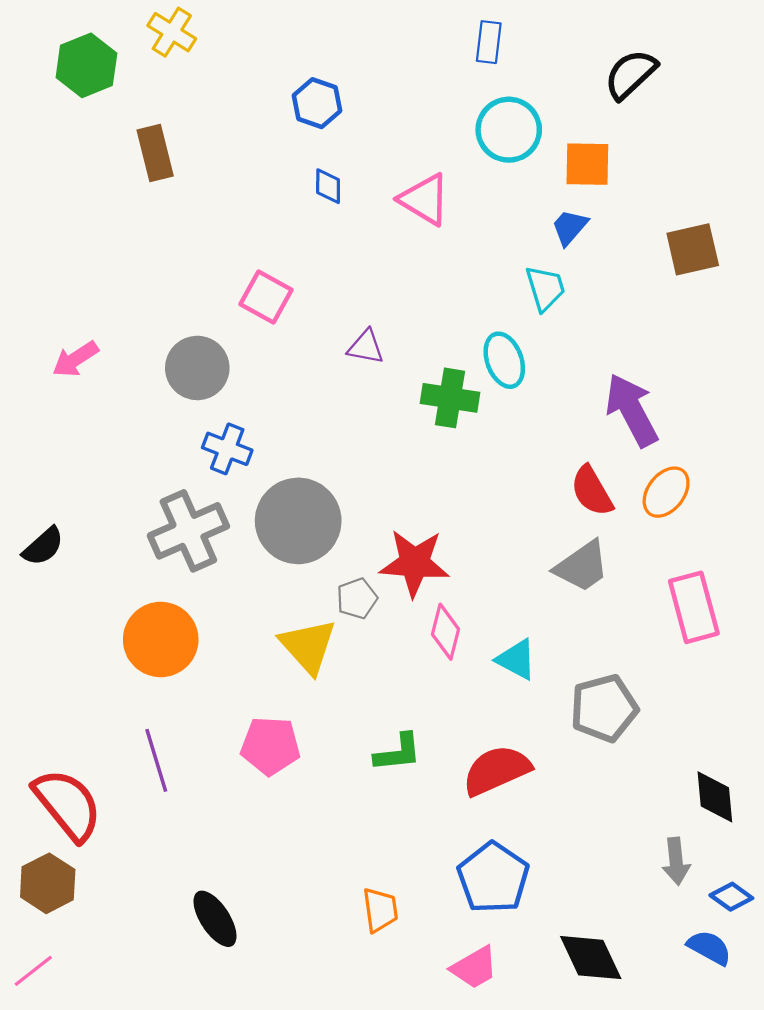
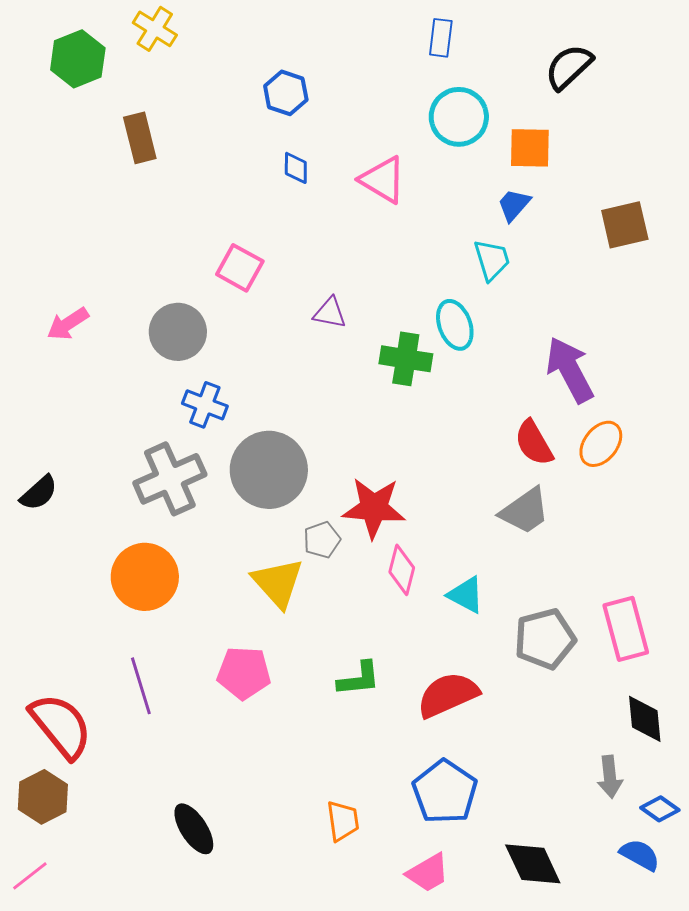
pink rectangle: (694, 607) -> (626, 629), moved

